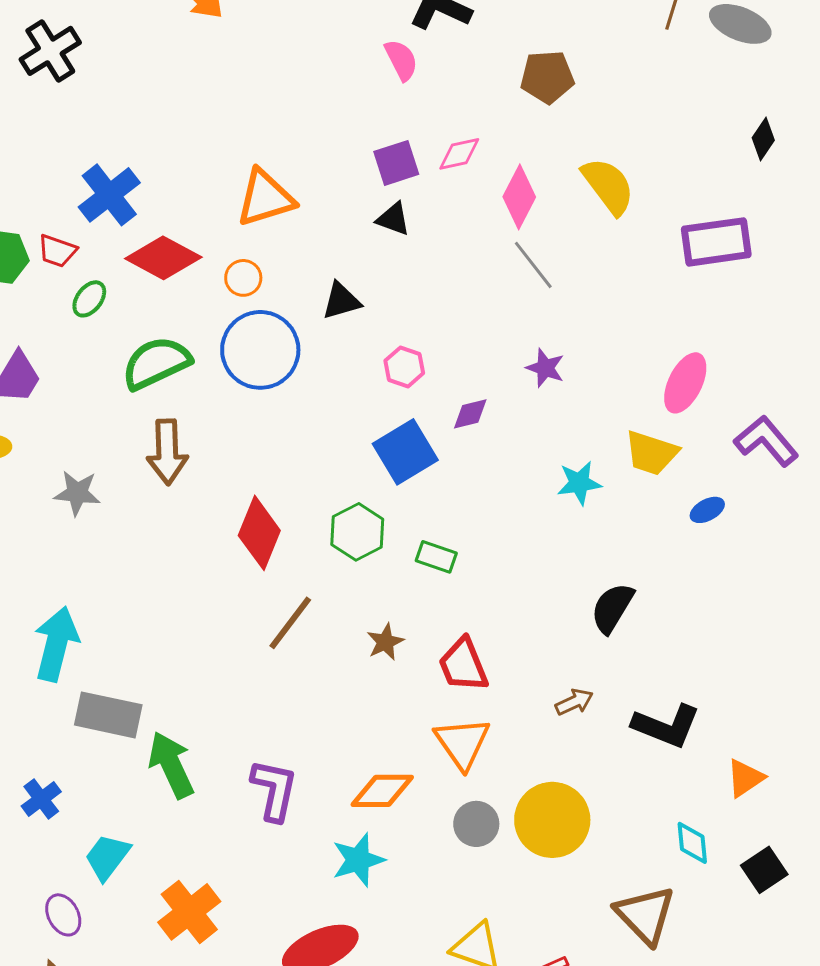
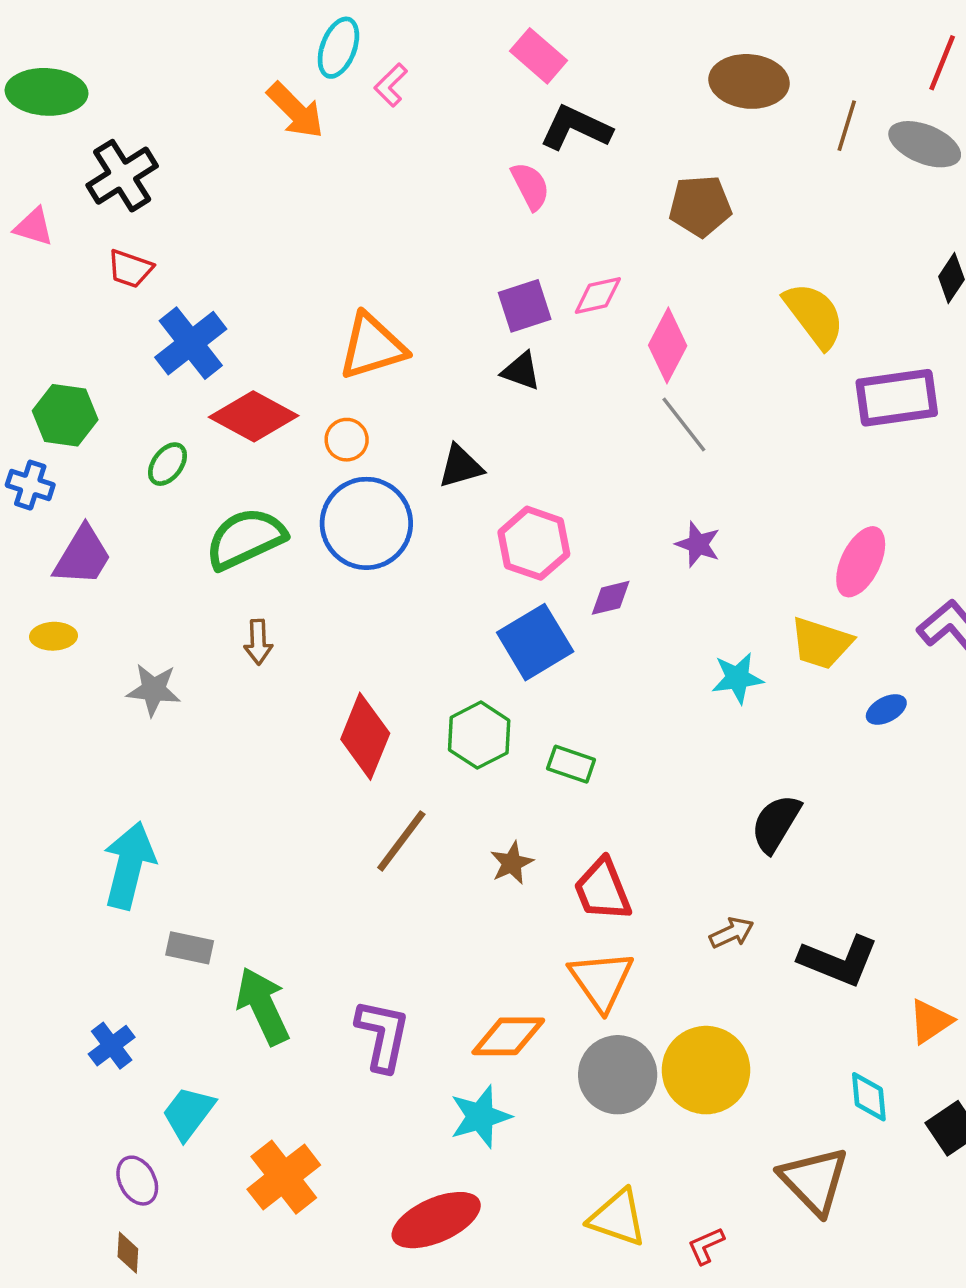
yellow semicircle: (608, 186) -> (814, 315), moved
red trapezoid: (57, 251) -> (130, 269), moved
pink hexagon: (404, 367) -> (534, 543), size x1.5
brown arrow: (167, 452) -> (258, 642), size x0.6
gray rectangle: (108, 715) -> (190, 948), size x0.6
gray circle: (476, 824) -> (618, 1075), size x1.5

